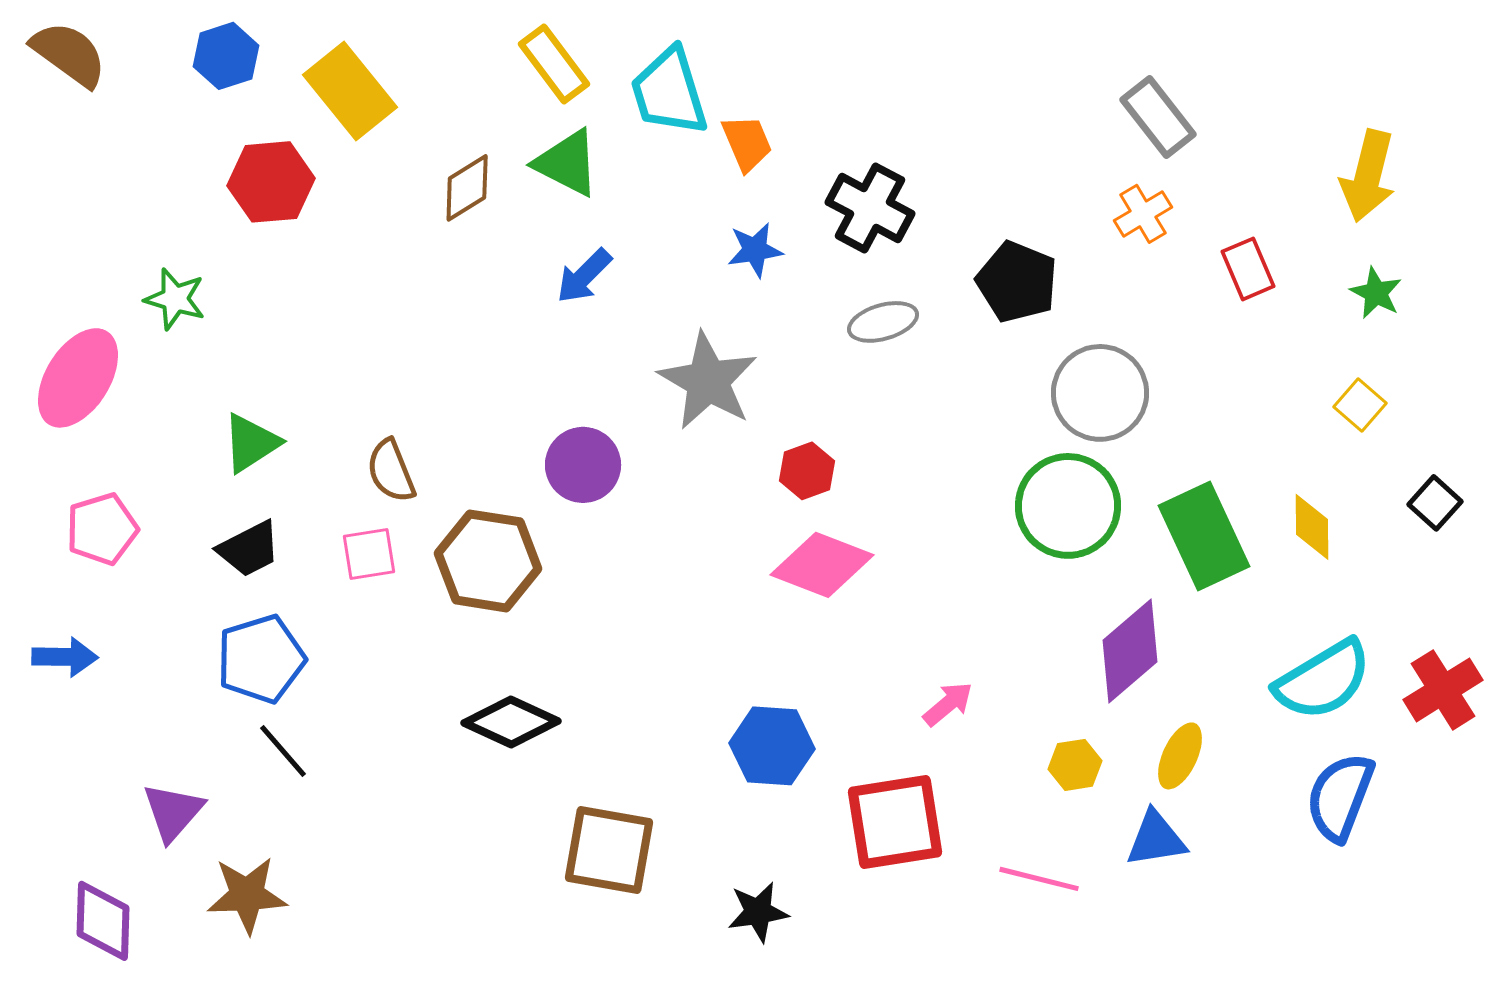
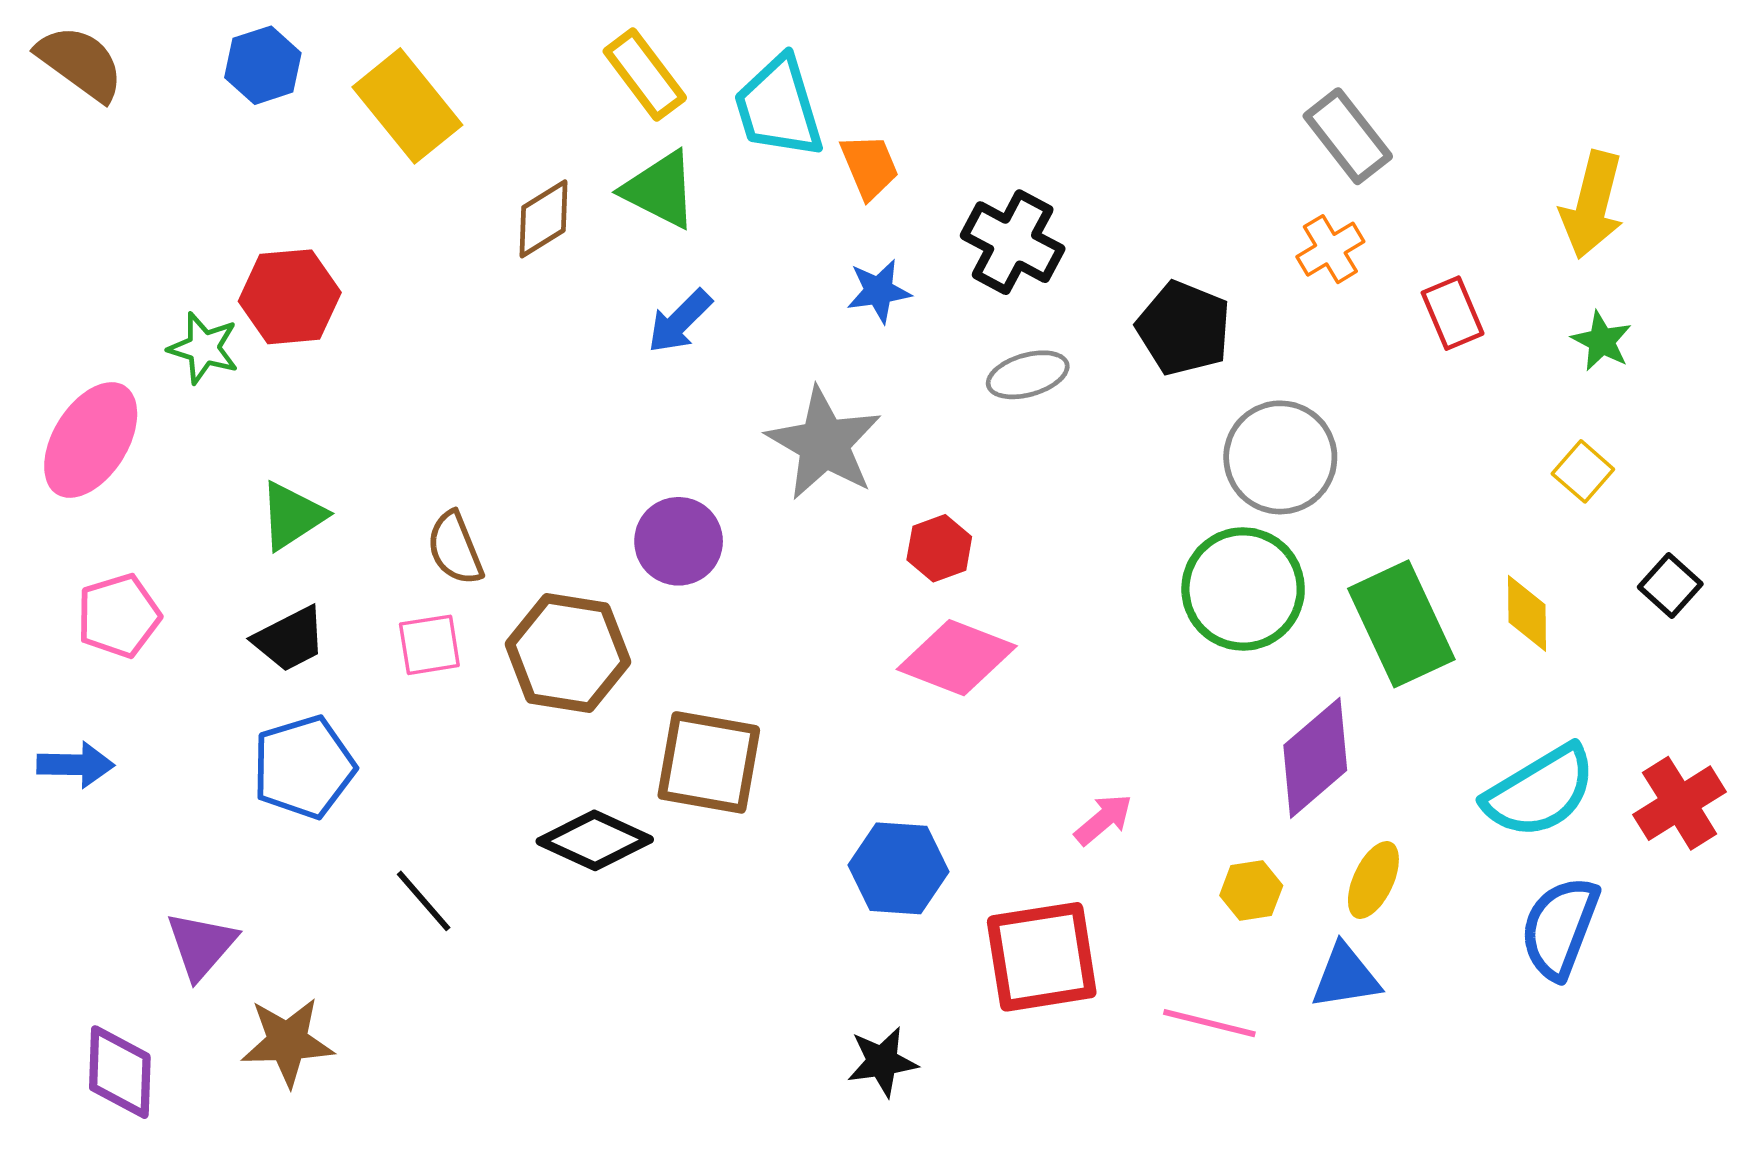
red hexagon: (271, 182) -> (290, 297), moved
black line: (283, 751) -> (424, 901), moved
brown square: (609, 850) -> (709, 762), moved

